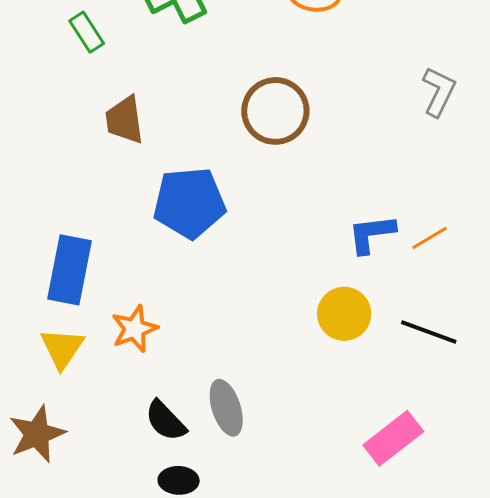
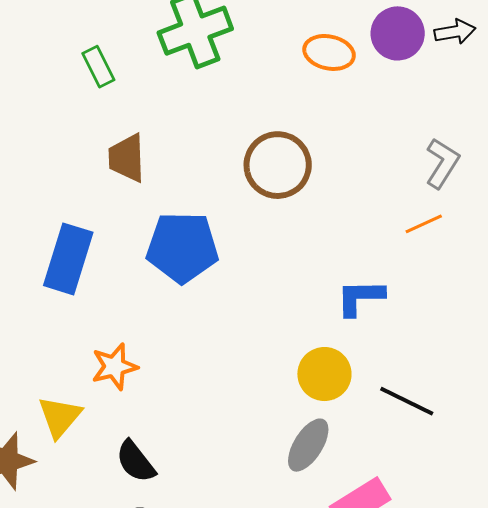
orange line: (430, 238) -> (424, 224), moved
blue rectangle: (70, 270) -> (68, 259), moved
yellow triangle: (62, 348) -> (60, 417), moved
gray ellipse: (226, 408) -> (308, 445), moved, turned 44

